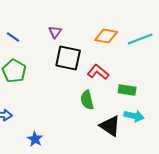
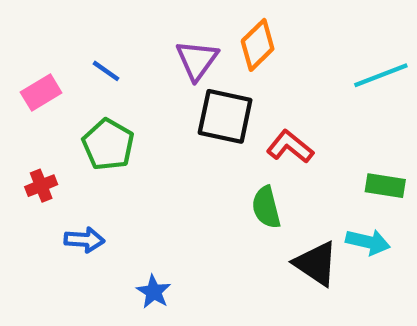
purple triangle: (55, 32) -> (197, 60), size x1.5
orange diamond: (106, 36) -> (258, 45), moved, turned -55
green rectangle: (127, 90) -> (385, 186), moved

